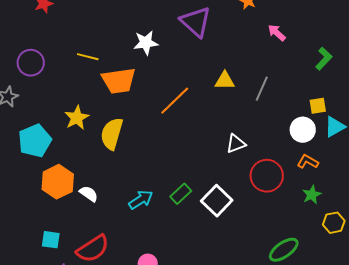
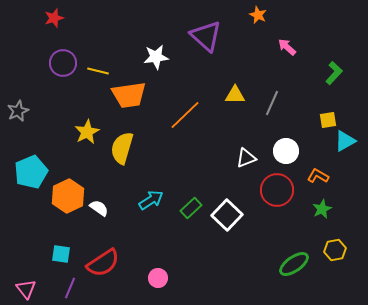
purple circle: (31, 63) -> (63, 63), moved
white circle: (303, 130) -> (286, 151), moved
cyan pentagon: (35, 141) -> (31, 172), moved
cyan arrow: (141, 200) -> (151, 200), moved
yellow hexagon: (334, 223) -> (335, 250), moved

